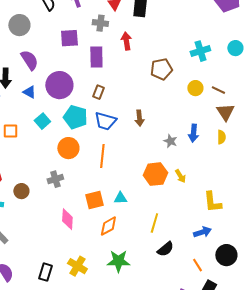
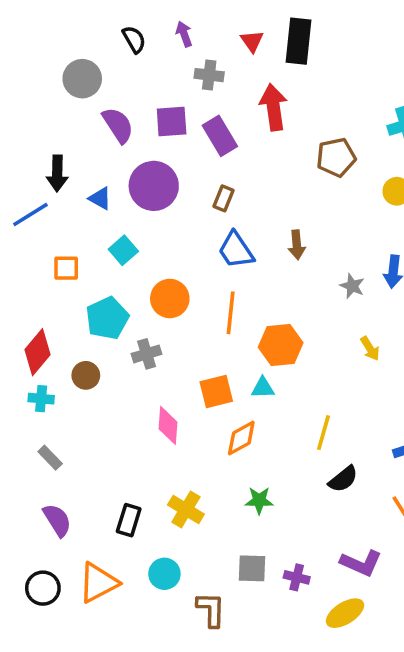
gray cross: (100, 23) -> (209, 75), moved
purple square: (69, 38) -> (172, 122), moved
red arrow: (126, 41) -> (273, 107), size x1.4
purple rectangle: (96, 57) -> (220, 136), turned -30
purple semicircle: (29, 60) -> (118, 125), moved
cyan pentagon: (75, 117) -> (107, 318), moved, turned 30
blue trapezoid: (105, 121) -> (236, 250), turned 40
orange hexagon: (155, 174) -> (281, 345), moved
green star: (118, 261) -> (259, 500), size x0.7

